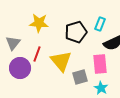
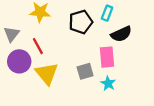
red line: (37, 54) -> (38, 46), turned -49
yellow triangle: (61, 61) -> (47, 74), moved

